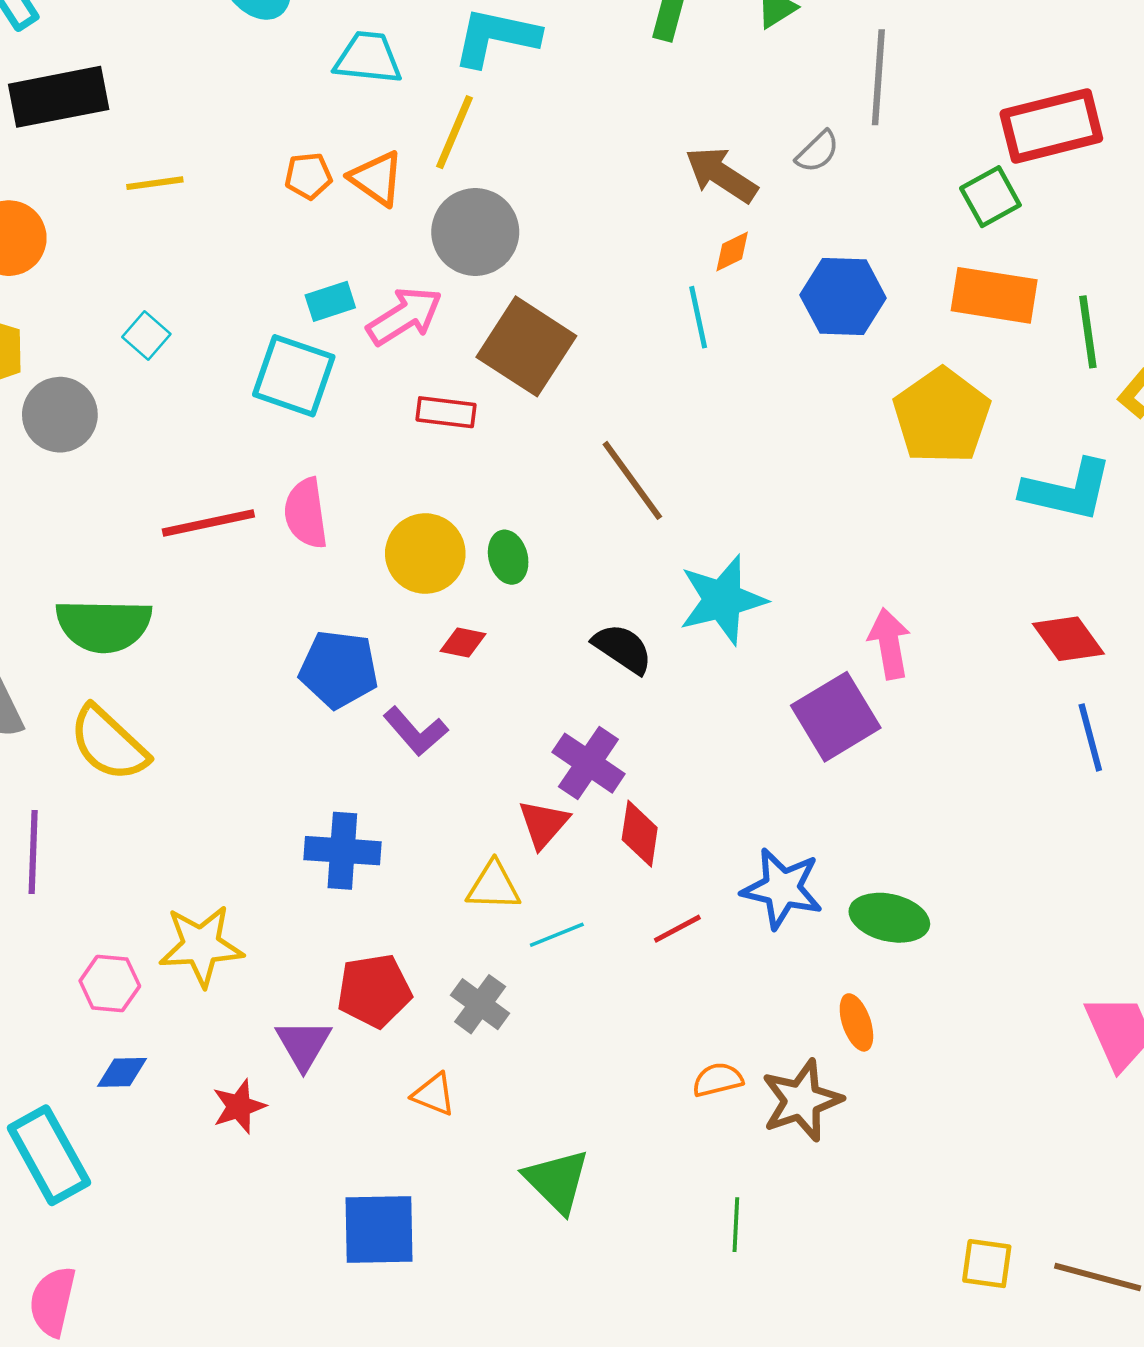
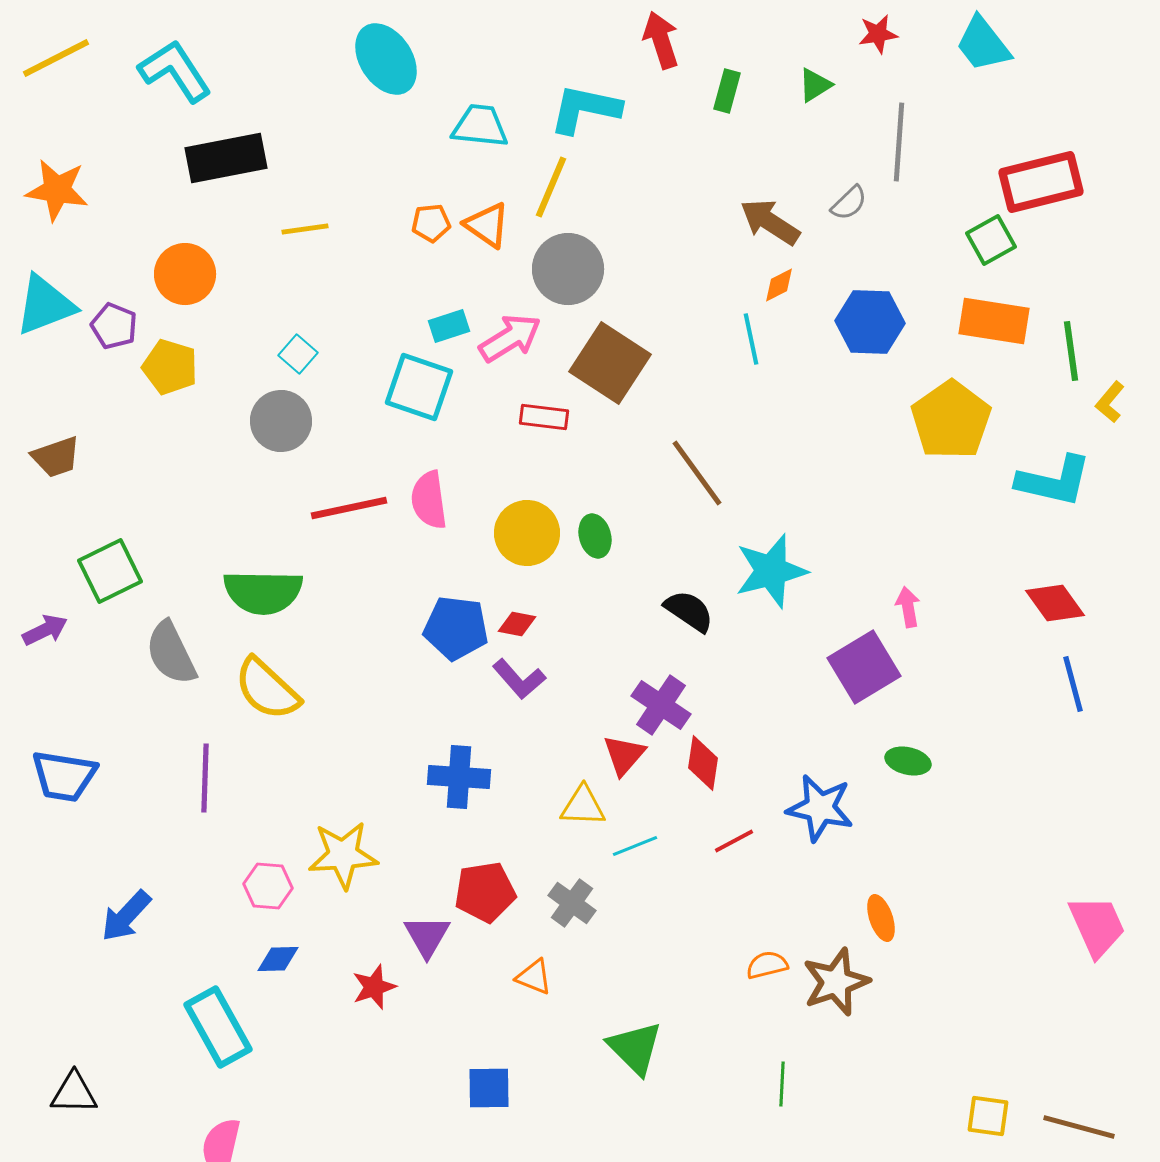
gray circle: (60, 415) -> (281, 421), moved
red diamond: (463, 642) -> (517, 624), moved
pink arrow: (889, 644) -> (908, 607), size x0.7
green ellipse: (889, 918) -> (908, 761), moved, size x0.7
blue square: (379, 1230) -> (489, 1088), size x0.7

